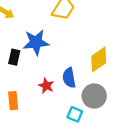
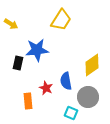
orange rectangle: (13, 101) -> (28, 101), moved

